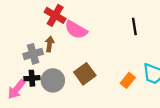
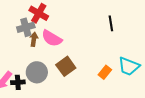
pink semicircle: (76, 30) -> (52, 38), moved
gray cross: (33, 54) -> (26, 27), moved
black cross: (32, 78) -> (18, 82), moved

